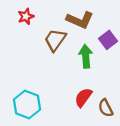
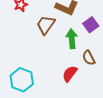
brown semicircle: (106, 108) -> (89, 58), moved

